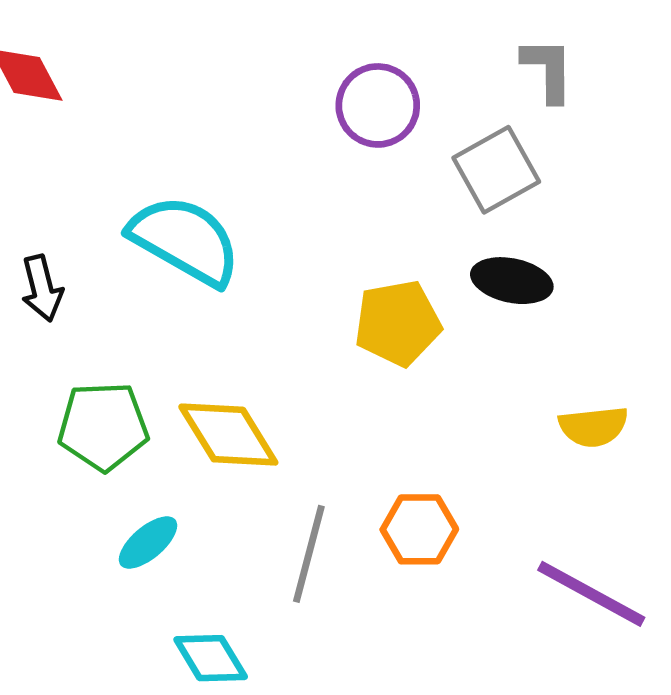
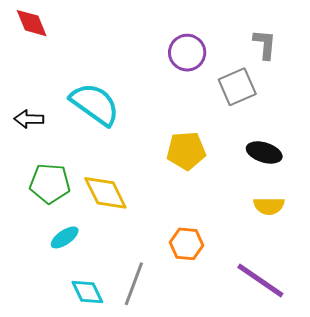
black ellipse: (512, 281) -> (264, 152), moved
black arrow: (42, 288) -> (29, 119), turned 100
gray line: (309, 554) -> (134, 284), moved

